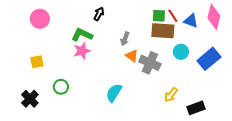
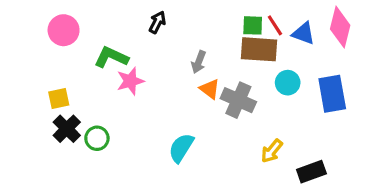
green L-shape: (82, 35) -> (111, 57), moved
blue rectangle: (209, 59) -> (332, 94), turned -60
black cross: (30, 99) -> (67, 129), moved

